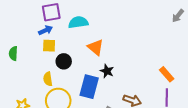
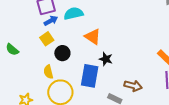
blue arrow: (46, 30) -> (51, 21), moved
yellow square: (49, 46) -> (47, 39), turned -32
green semicircle: (13, 53) -> (12, 50), turned -48

